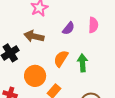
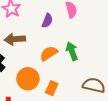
orange semicircle: (61, 59) -> (49, 53), turned 42

